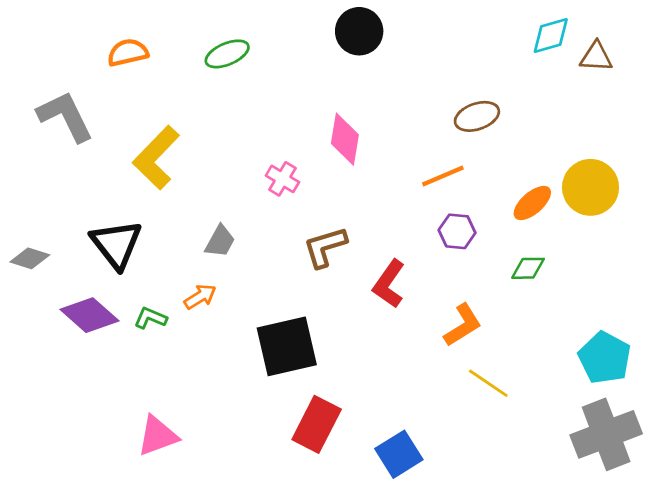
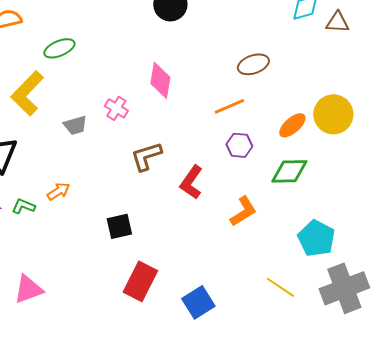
green ellipse: (227, 54) -> (59, 48), moved
gray trapezoid: (220, 241) -> (75, 125), moved, turned 45
green diamond: (528, 268) -> (289, 171), size x1.5
black square: (287, 346) -> (119, 226), size x0.6
cyan pentagon: (605, 358) -> (316, 238), moved
yellow line: (488, 383) -> (280, 287), moved

